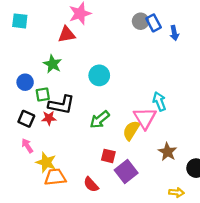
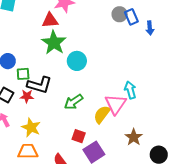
green star: (53, 64) -> (54, 43), moved, size x1.4
yellow star: (46, 162) -> (31, 127), moved

